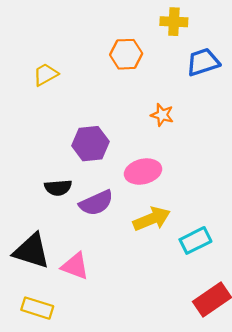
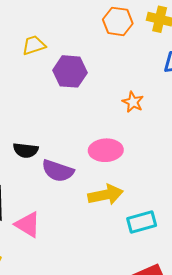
orange hexagon: (126, 54) -> (118, 21), moved
purple hexagon: (90, 144) -> (70, 71), moved
purple semicircle: (96, 203) -> (58, 171), turned 32

